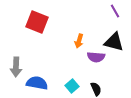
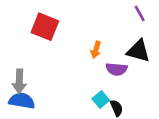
blue semicircle: (37, 83) -> (22, 101), moved
cyan square: (72, 86) -> (101, 100), moved

